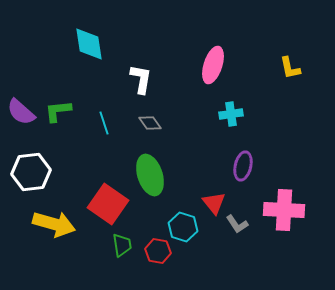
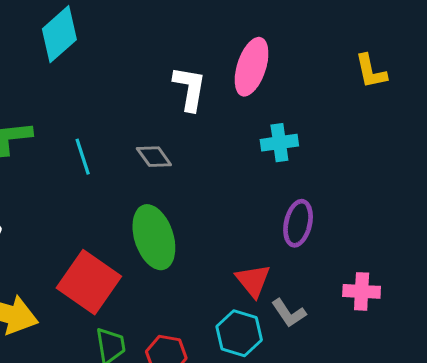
cyan diamond: (89, 44) -> (59, 34), turned 57
white L-shape: (141, 79) -> (190, 88), moved
pink cross: (284, 210) -> (362, 291), size x0.6
cyan hexagon: (183, 227) -> (239, 333), moved

